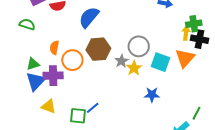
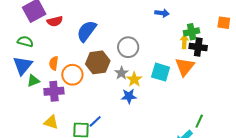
gray circle: (139, 46) -> (128, 47), moved
blue triangle: (36, 81) -> (23, 65), moved
blue star: (152, 95) -> (129, 96), moved

